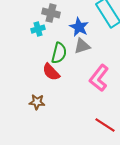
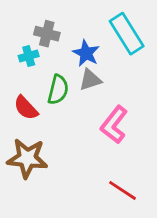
red semicircle: (51, 72) -> (26, 108), moved
brown star: (37, 102) -> (27, 158), size x1.8

